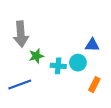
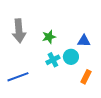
green star: (36, 56) -> (49, 37), moved
cyan cross: (58, 66) -> (53, 60), turned -32

